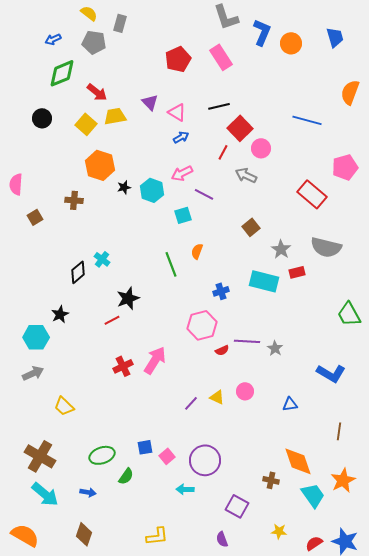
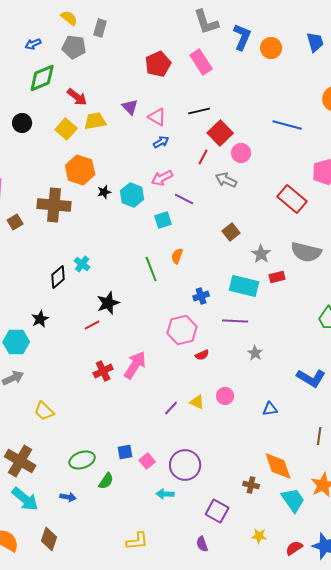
brown cross: (74, 200) -> (54, 205), size x1.8
purple line: (247, 341) -> (235, 321), moved
brown diamond: (84, 534) -> (49, 539), moved

